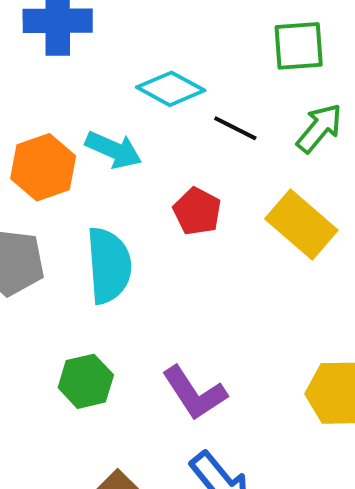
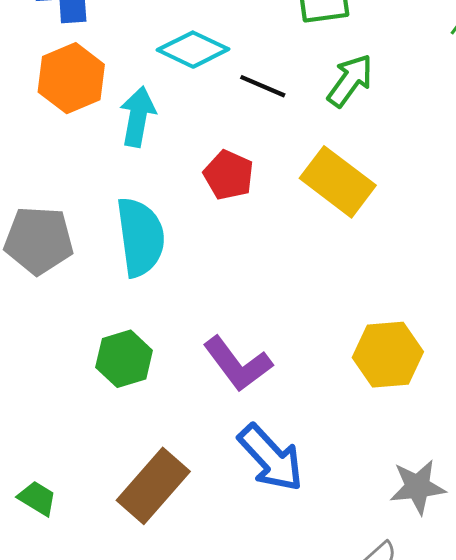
cyan arrow: (114, 150) -> (138, 117), turned -100
orange hexagon: (43, 167) -> (71, 78), moved

